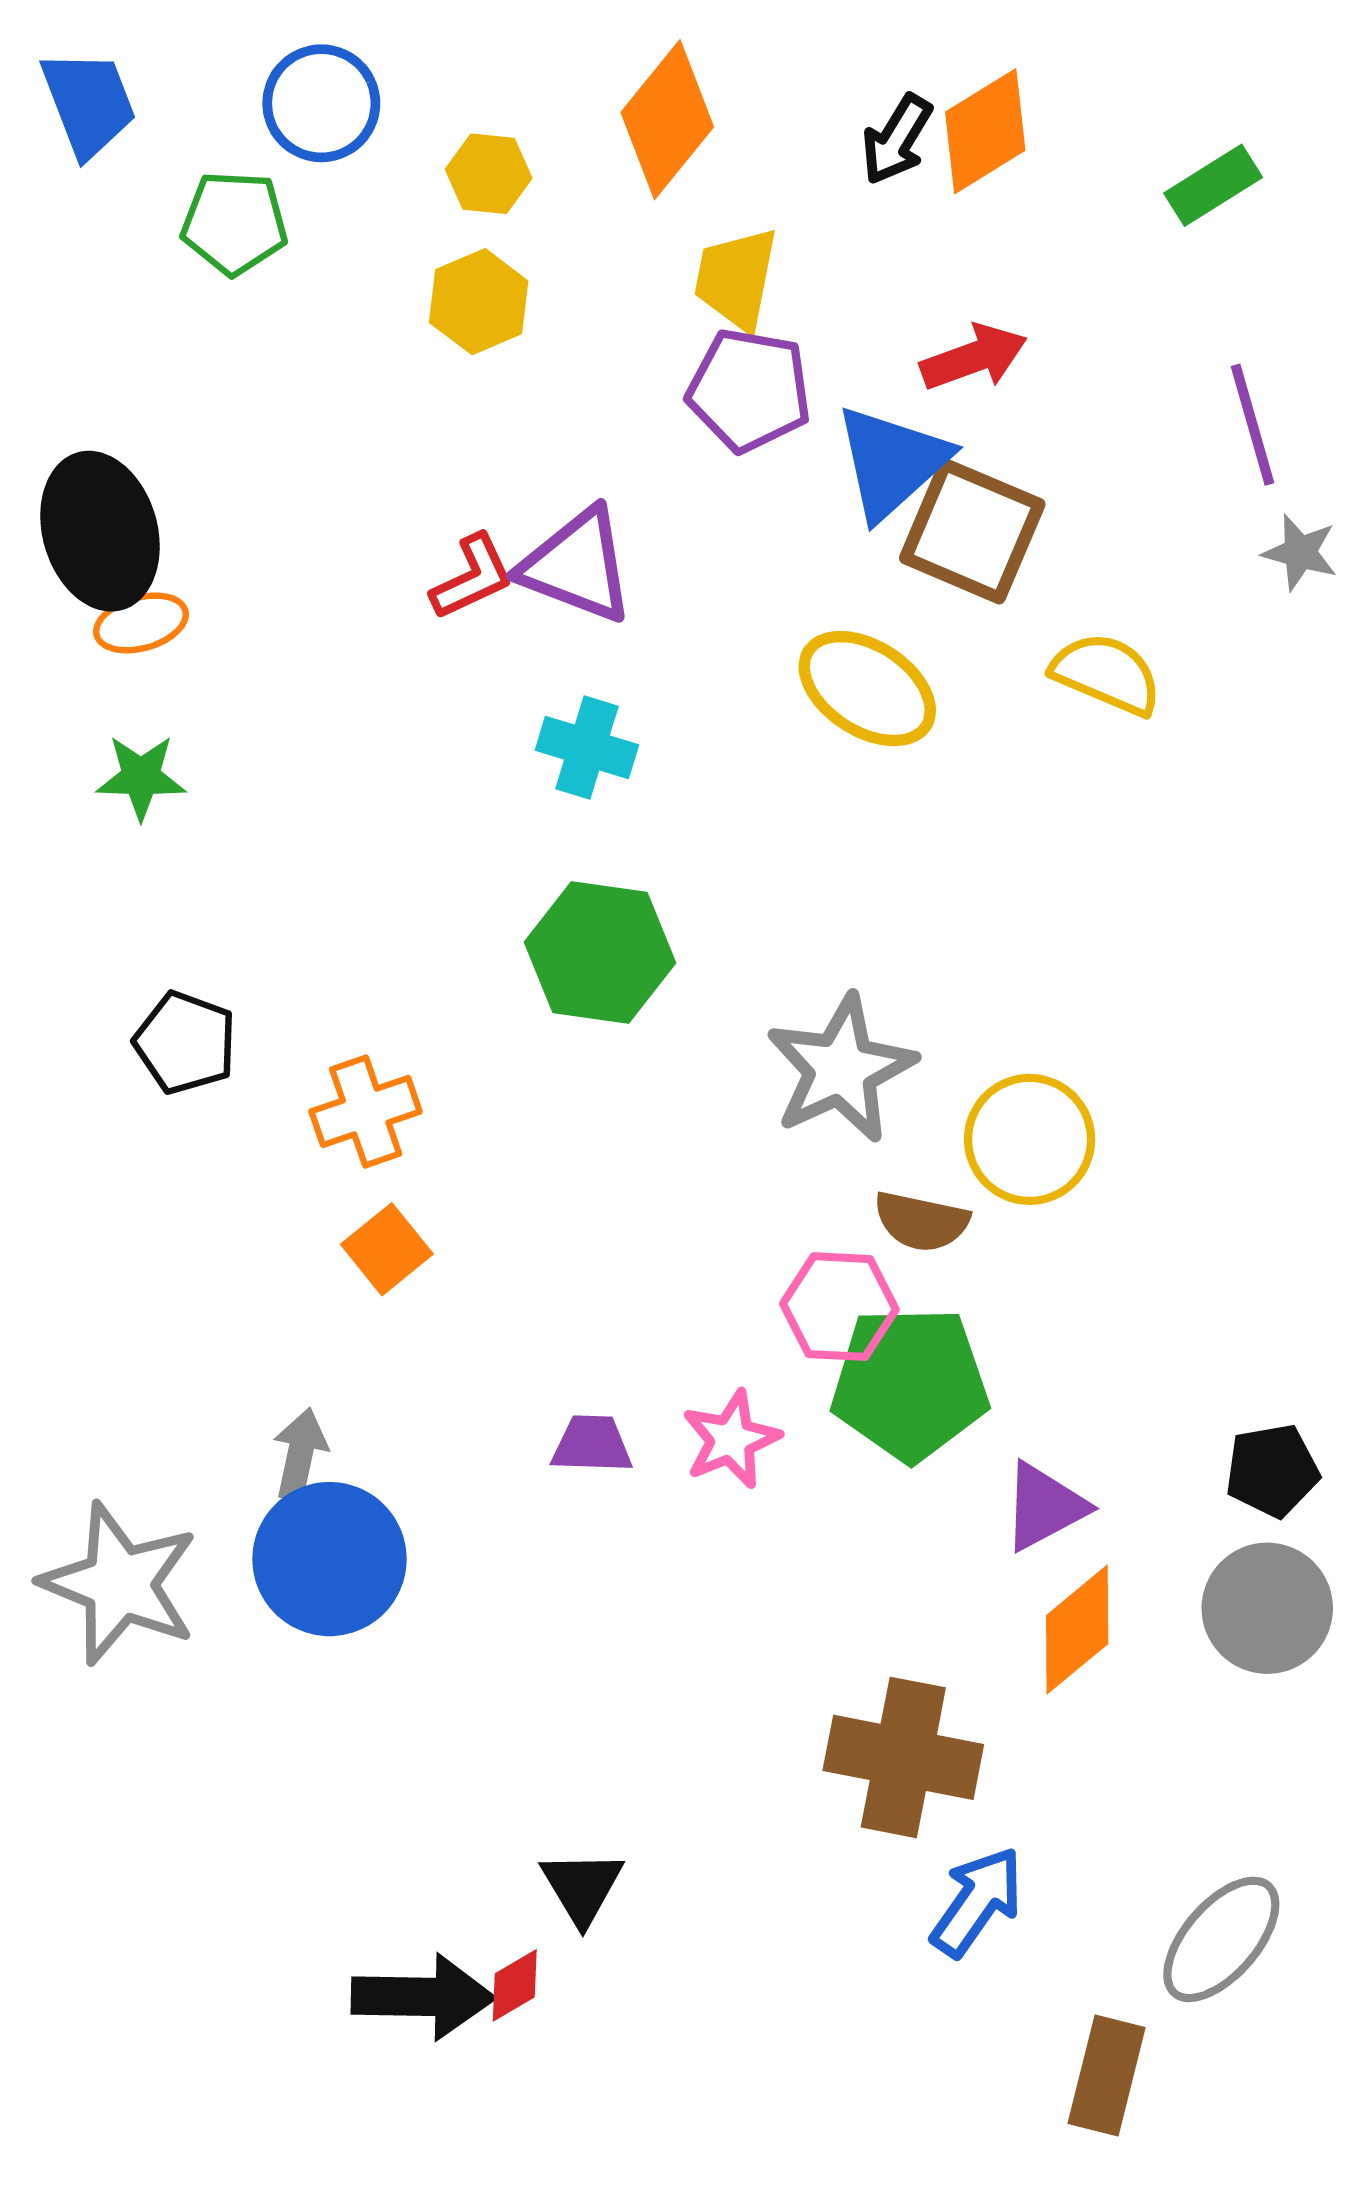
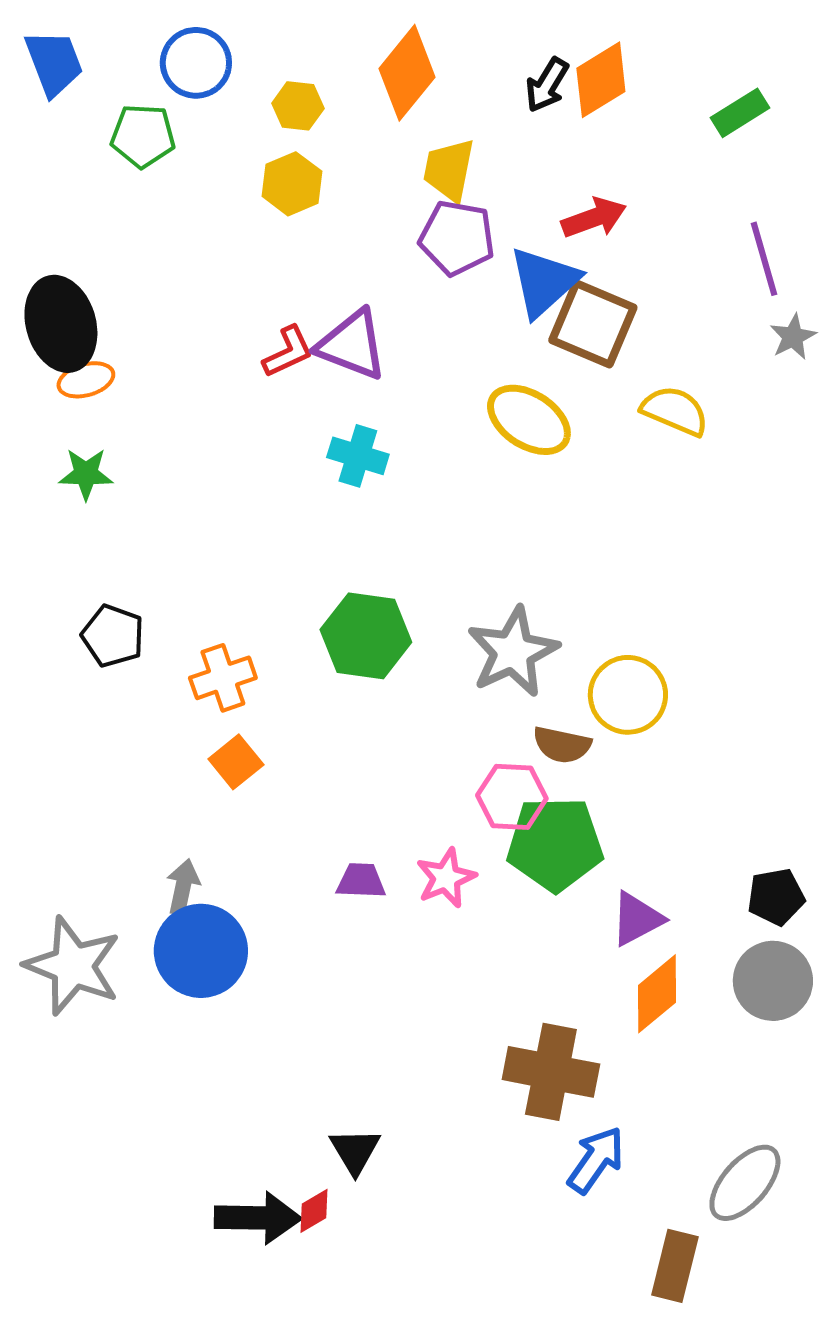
gray star: (1300, 552) -> (793, 337), turned 30
green hexagon: (600, 952) -> (366, 636), moved

